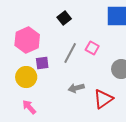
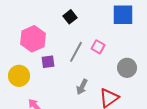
yellow circle: (26, 77) -> (19, 76), moved
gray arrow: (76, 88) -> (82, 87), turned -49

